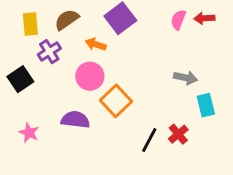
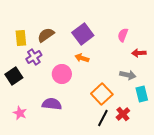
red arrow: (204, 18) -> (139, 53), moved
orange arrow: (96, 44) -> (82, 58), moved
orange square: (116, 101) -> (102, 94), moved

